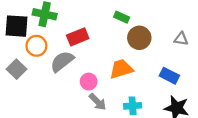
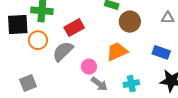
gray square: (16, 69) -> (28, 83), moved, turned 30

